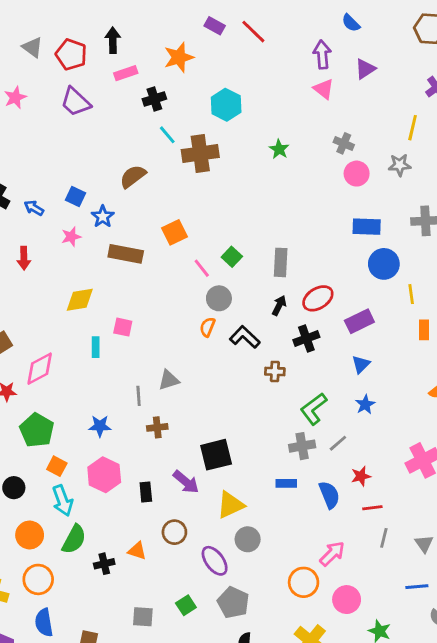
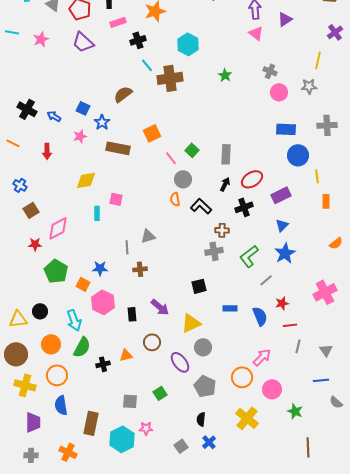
orange semicircle: (207, 327) -> (175, 199), turned -32
blue star: (365, 404) -> (285, 253), size x1.5
gray cross: (302, 446) -> (214, 251), moved
black square: (216, 455) -> (199, 286), moved, size x0.7
orange square: (57, 466) -> (83, 284), moved
orange triangle: (137, 551) -> (126, 355), turned -32
gray pentagon: (233, 602) -> (205, 386), moved

